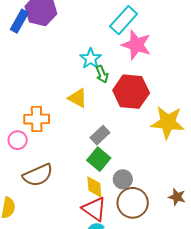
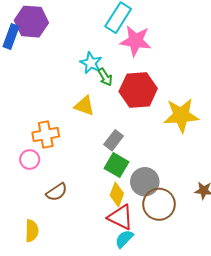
brown semicircle: (38, 175) -> (57, 192), size x0.7
gray circle: (123, 179) -> (145, 182), size x1.4
yellow diamond: (94, 187) -> (117, 194), turned 35

